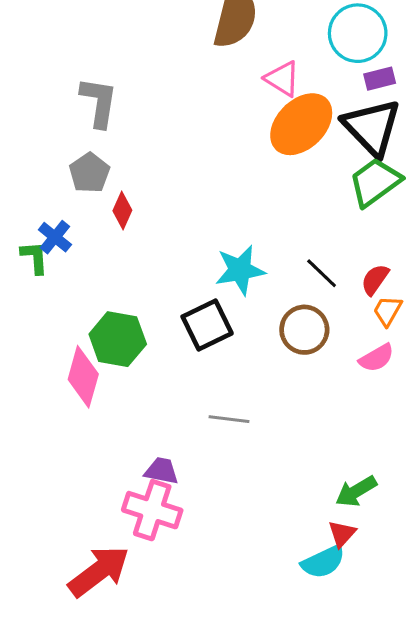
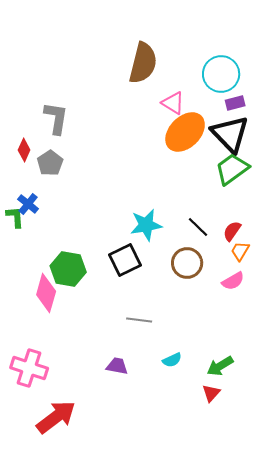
red diamond: (122, 210) -> (24, 150), moved
purple trapezoid: (162, 471) -> (117, 366), moved
pink cross: (152, 510) -> (29, 368), moved
cyan semicircle: (323, 562) -> (172, 360), moved, size x0.7

